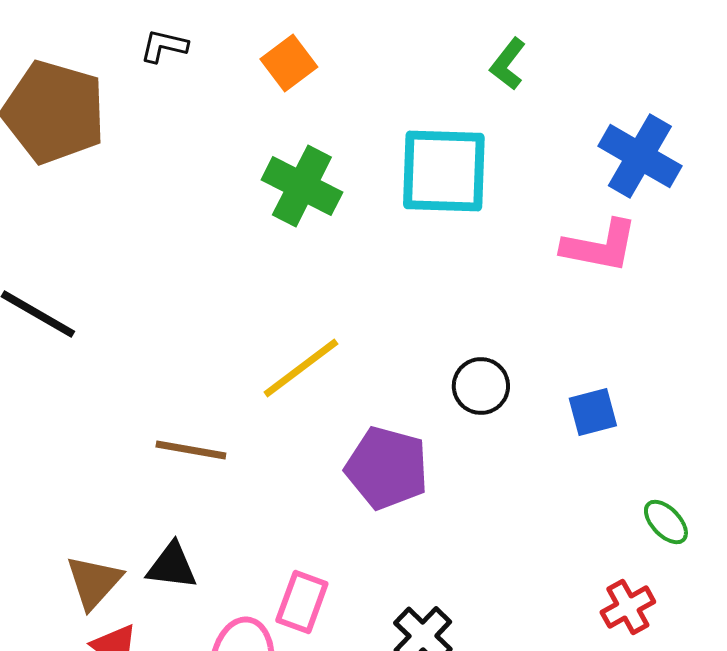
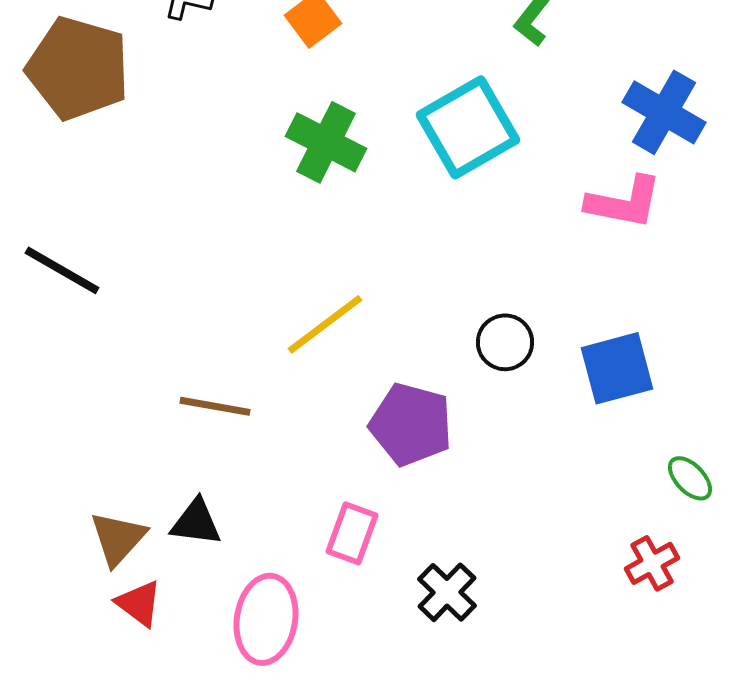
cyan square: (444, 171) -> (468, 127), turned -32
blue square: (593, 412) -> (617, 368), size x1.5
pink rectangle: (302, 602) -> (352, 533), moved

